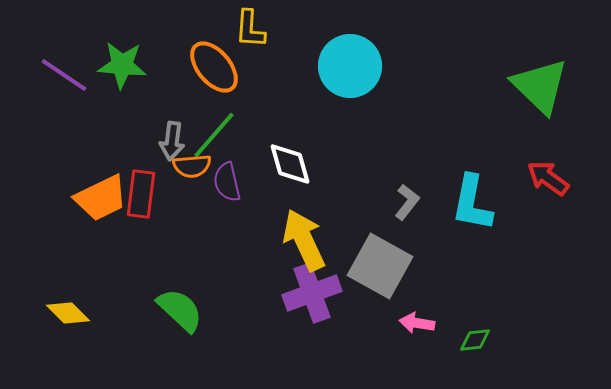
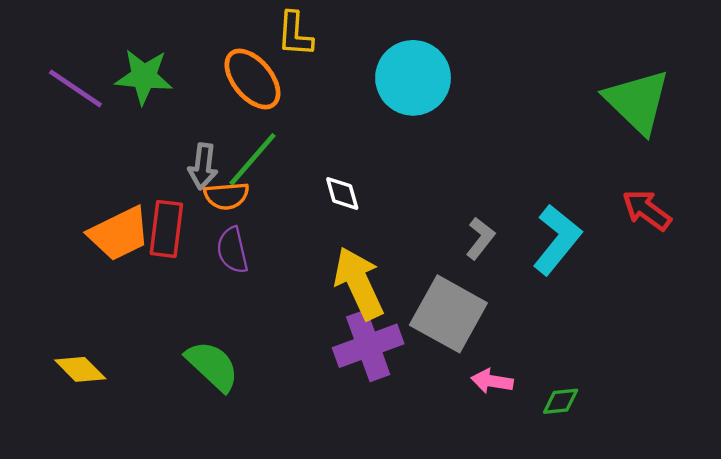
white diamond: (290, 164) -> (342, 193), size x0.7
purple semicircle: (227, 182) -> (232, 250), moved
cyan L-shape: (472, 203) -> (557, 240), turned -152

